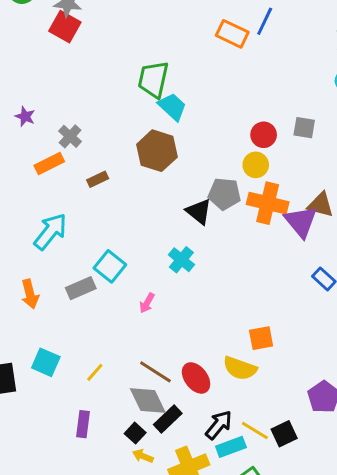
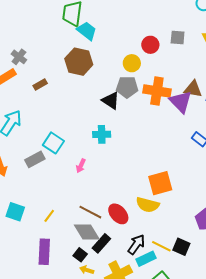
yellow circle: (256, 165) -> (132, 63), moved
cyan cross: (181, 260) -> (102, 134), turned -36
orange square: (261, 338) -> (160, 183), size x1.4
purple rectangle: (83, 424) -> (44, 252), size x1.4
black square: (284, 434) -> (181, 247), turned -36

